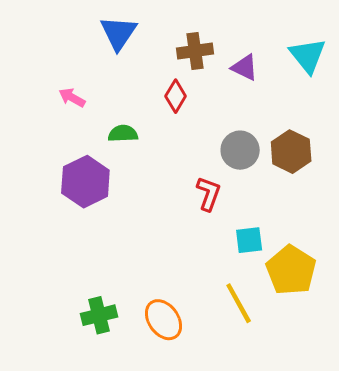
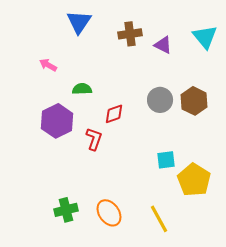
red diamond: (176, 96) -> (114, 114), moved, turned 40
red L-shape: (209, 194) -> (94, 139), moved
yellow line: (239, 303) -> (159, 219), moved

